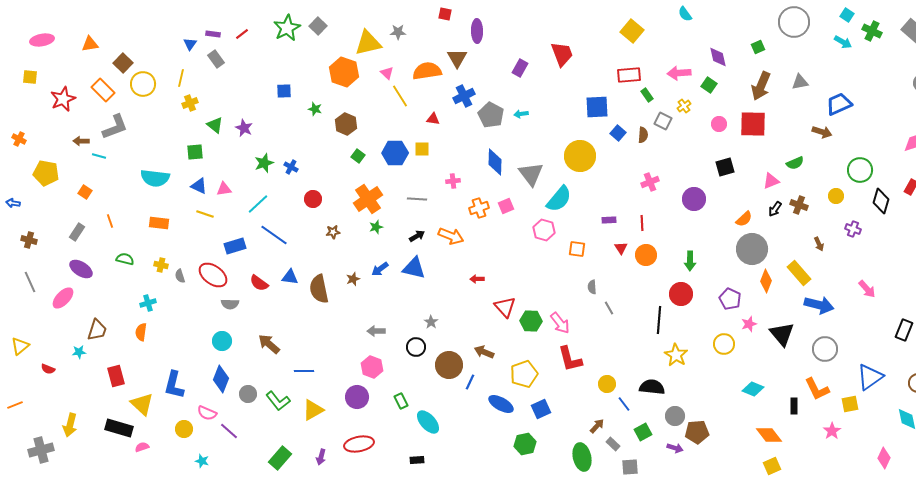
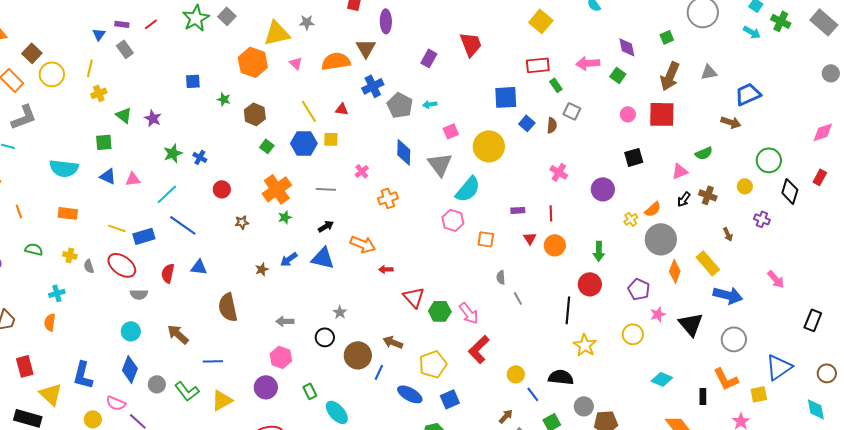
yellow line: (400, 96) -> (309, 111), moved
yellow cross: (684, 106) -> (631, 219), moved
pink cross: (453, 181) -> (362, 171), turned -32
pink cross: (650, 182) -> (559, 172), turned -36
pink square: (506, 206) -> (451, 131), moved
yellow line: (205, 214) -> (117, 228), moved
orange arrow: (451, 236) -> (363, 244), moved
red semicircle: (259, 283) -> (168, 273), turned 66
brown semicircle: (319, 289) -> (228, 307), moved
red L-shape: (570, 359) -> (479, 349), turned 60

